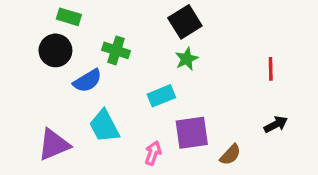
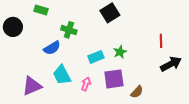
black circle: (55, 50) -> (13, 27), moved
green star: (187, 59) -> (120, 52), moved
black arrow: (276, 124) -> (171, 64), moved, size x1.5
pink arrow: (153, 153) -> (86, 84), moved

